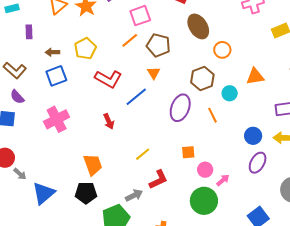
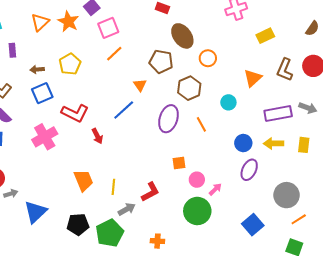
pink square: (140, 16) -> (108, 28), moved
brown pentagon: (158, 45) -> (161, 61), moved
orange triangle: (255, 77) -> (253, 78), moved, turned -30
red L-shape: (108, 79) -> (75, 113), moved
cyan circle: (230, 93) -> (228, 102), moved
yellow line: (143, 154) -> (113, 187), moved, turned -42
gray arrow: (20, 174) -> (11, 194), turned -56
black pentagon: (86, 193) -> (78, 224), moved

